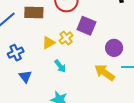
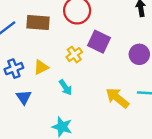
yellow triangle: (49, 43) -> (41, 67), moved
purple circle: (114, 48) -> (139, 54), moved

